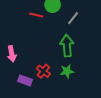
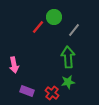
red line: (36, 15) -> (38, 27), turned -64
red cross: (43, 71) -> (52, 93), moved

